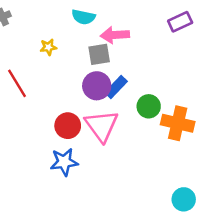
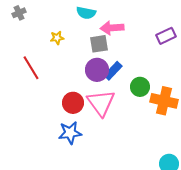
purple rectangle: (180, 22) -> (166, 36), moved

